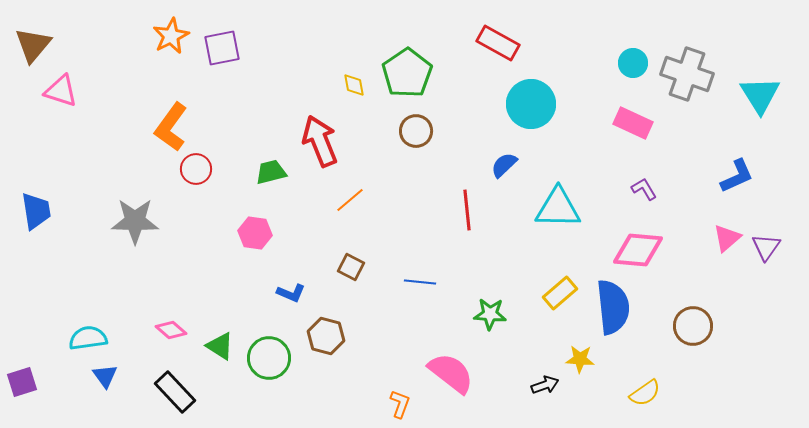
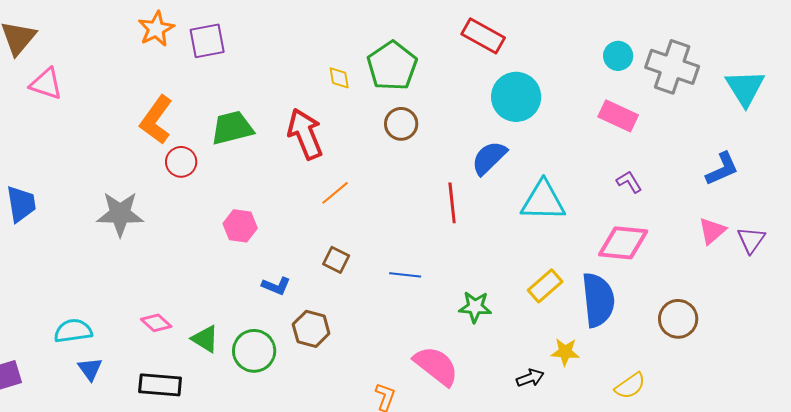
blue semicircle: (504, 165) -> (489, 158), size x1.4
green trapezoid: (271, 172) -> (232, 128), moved, size x1.4
black rectangle: (175, 392) -> (160, 385), turned -42

